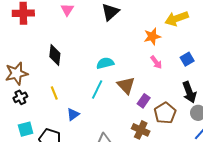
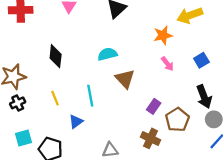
cyan semicircle: (105, 63) -> (107, 54), moved
brown triangle: (126, 85) -> (125, 79), moved
cyan line: (97, 90) -> (90, 96), moved, turned -36

